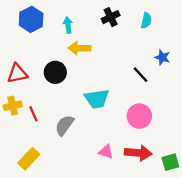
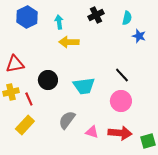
blue star: (162, 57) -> (139, 36), moved
black circle: (55, 72) -> (48, 80), moved
black line: (140, 75) -> (122, 75), moved
gray semicircle: (64, 125) -> (67, 120), moved
yellow rectangle: (29, 159) -> (25, 125), moved

